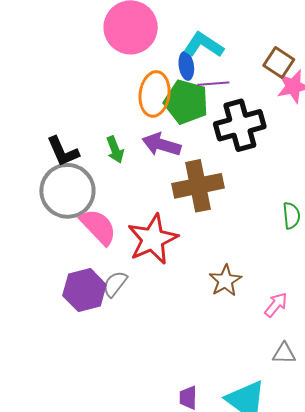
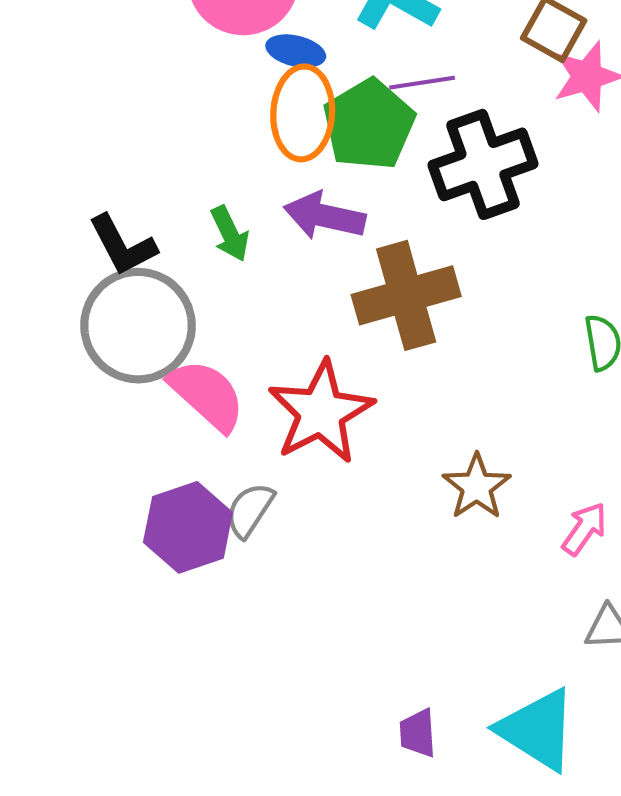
blue ellipse: (186, 66) -> (296, 51), moved, turned -64
green pentagon: (186, 102) -> (369, 125), turned 30

